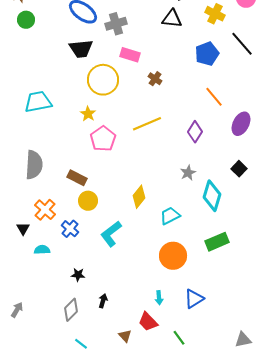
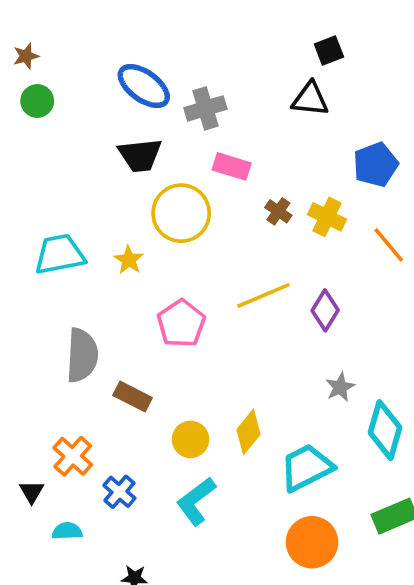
yellow cross: (215, 14) -> (327, 217), moved
yellow star: (88, 114) -> (129, 260), moved
purple diamond: (195, 132) -> (325, 310), moved
gray semicircle: (34, 165) -> (82, 355), moved
yellow circle: (88, 201) -> (191, 439), moved
cyan trapezoid: (170, 216) -> (306, 467), size x1.4

